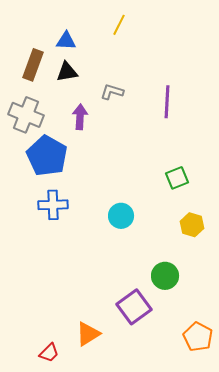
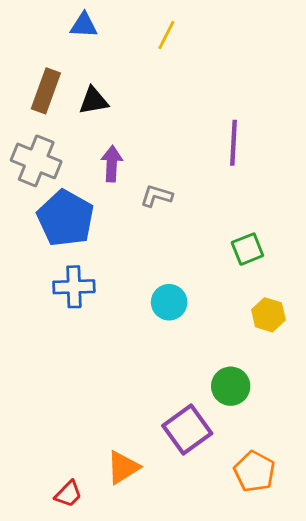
blue triangle: (66, 41) -> (84, 25), moved
gray L-shape: (112, 92) -> (156, 196), moved
orange pentagon: (198, 337) -> (254, 472), moved

